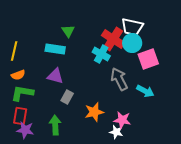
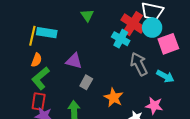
cyan rectangle: (55, 49) -> (47, 33), moved
orange semicircle: (18, 75) -> (37, 60), turned -48
green L-shape: (22, 93) -> (41, 78), turned -50
orange star: (94, 112) -> (114, 98), turned -30
pink star: (122, 120) -> (154, 106), moved

